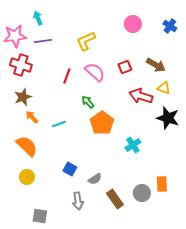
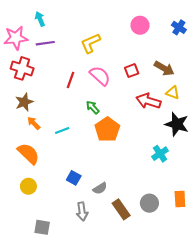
cyan cross: (133, 145) -> (160, 154), moved
orange rectangle: (162, 184) -> (180, 199), moved

